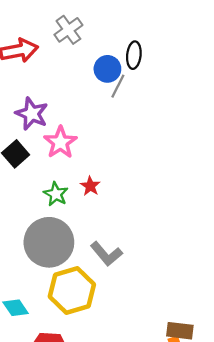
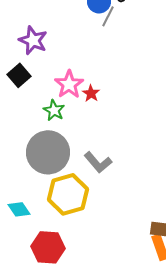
pink star: (60, 142) -> (69, 84), moved
red star: (90, 186) -> (91, 93), moved

